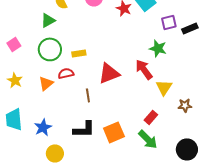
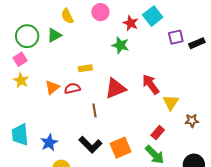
green star: (158, 48) -> (121, 45), moved
green circle: (50, 49) -> (27, 36), moved
yellow star: (15, 80) -> (21, 80), moved
orange triangle: (46, 83) -> (52, 87), moved
black L-shape: (84, 129) -> (90, 145), turned 45

